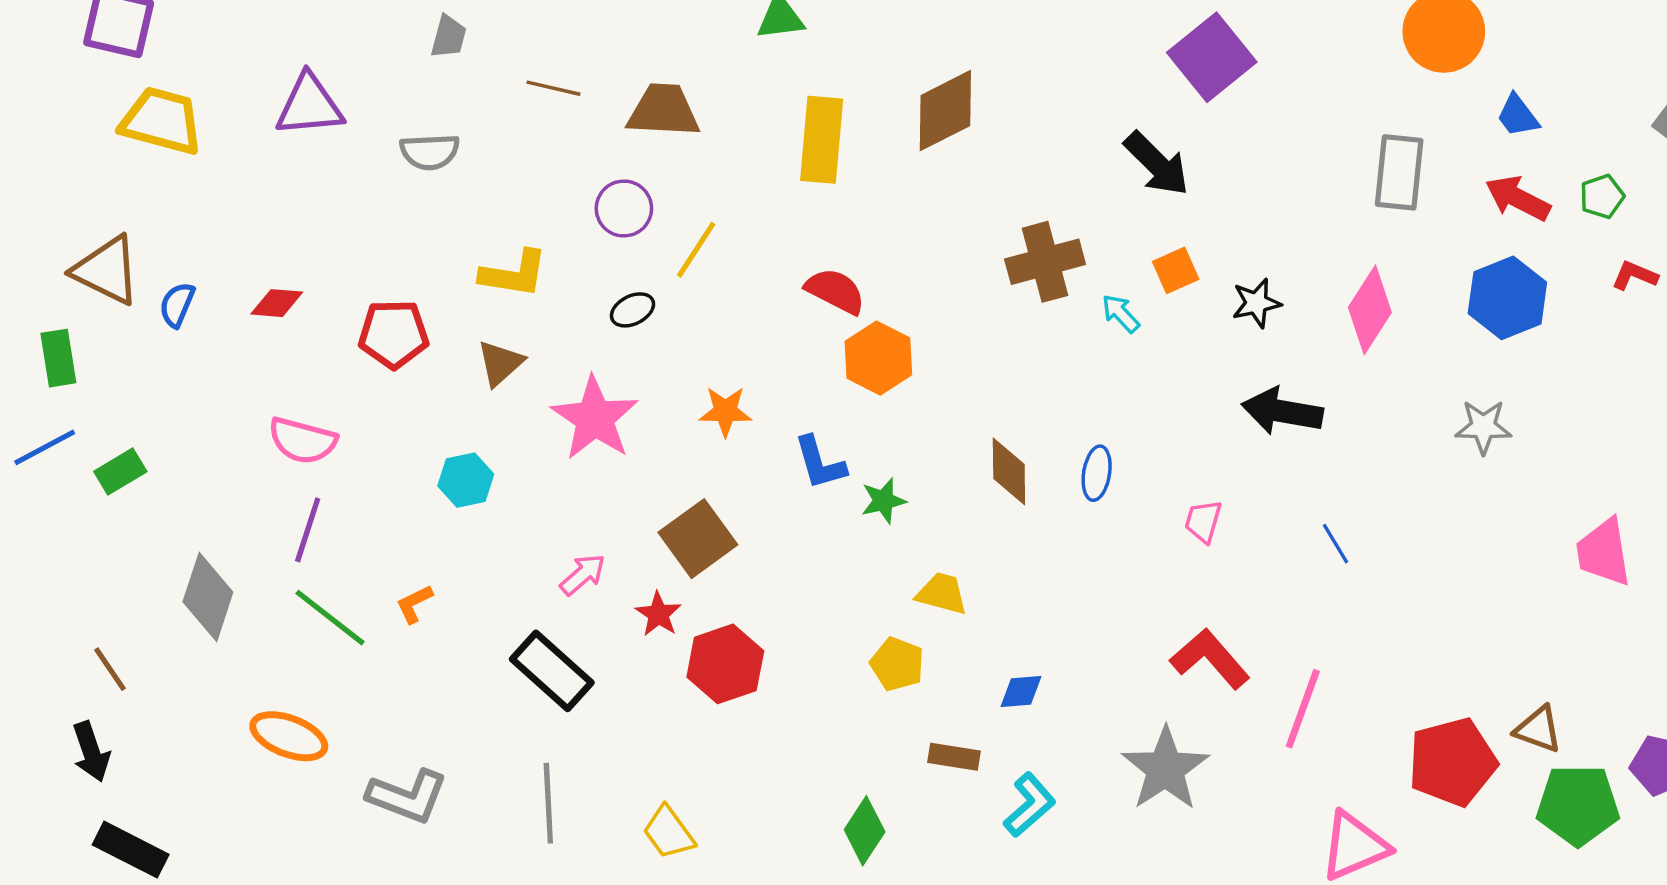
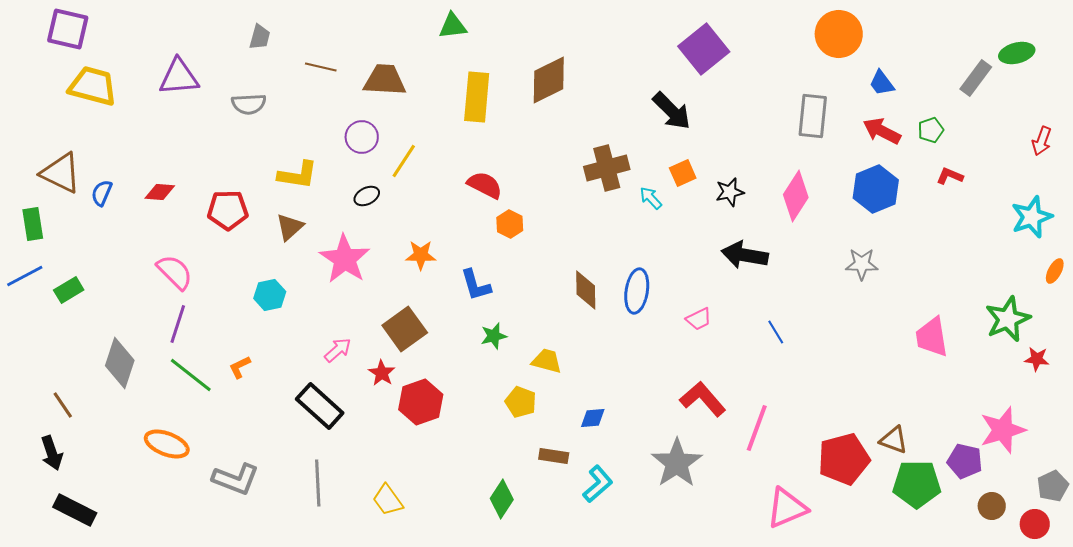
orange hexagon: (878, 358) -> (510, 224), size x0.7
pink semicircle: (303, 441) -> (175, 272), turned -150
blue ellipse: (1097, 473) -> (637, 291), size x1.4
green star: (883, 501) -> (494, 336), moved
pink trapezoid: (1203, 521) -> (699, 319), turned -132

